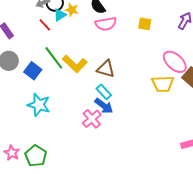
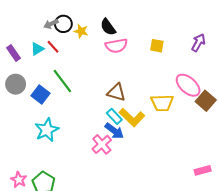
cyan triangle: (60, 15) -> (37, 49), moved
yellow L-shape: (75, 64) -> (132, 117), moved
yellow trapezoid: (163, 84) -> (162, 103), moved
cyan star: (39, 105) -> (47, 130), turned 30

